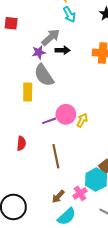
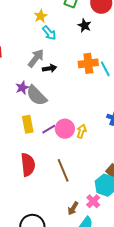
purple star: (39, 52) -> (22, 88), moved
yellow rectangle: (28, 92) -> (28, 124), moved
purple line: (49, 121) -> (49, 129), moved
red semicircle: (21, 143) -> (28, 165), size x1.6

